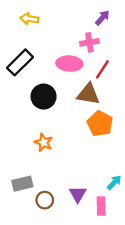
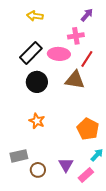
yellow arrow: (29, 19) -> (35, 16), moved
black rectangle: (20, 62) -> (31, 53), moved
orange pentagon: (100, 124) -> (88, 129), moved
pink rectangle: (101, 206) -> (86, 175), turned 49

